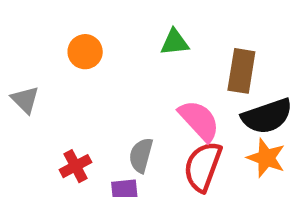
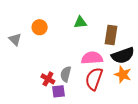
gray triangle: (25, 100) -> (15, 39), moved
pink semicircle: (199, 121) -> (92, 58), turned -50
red cross: (75, 166) -> (48, 79), moved, turned -32

